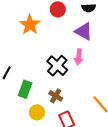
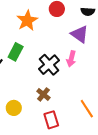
green rectangle: (25, 89) -> (16, 52), moved
yellow circle: (37, 112) -> (14, 108), moved

